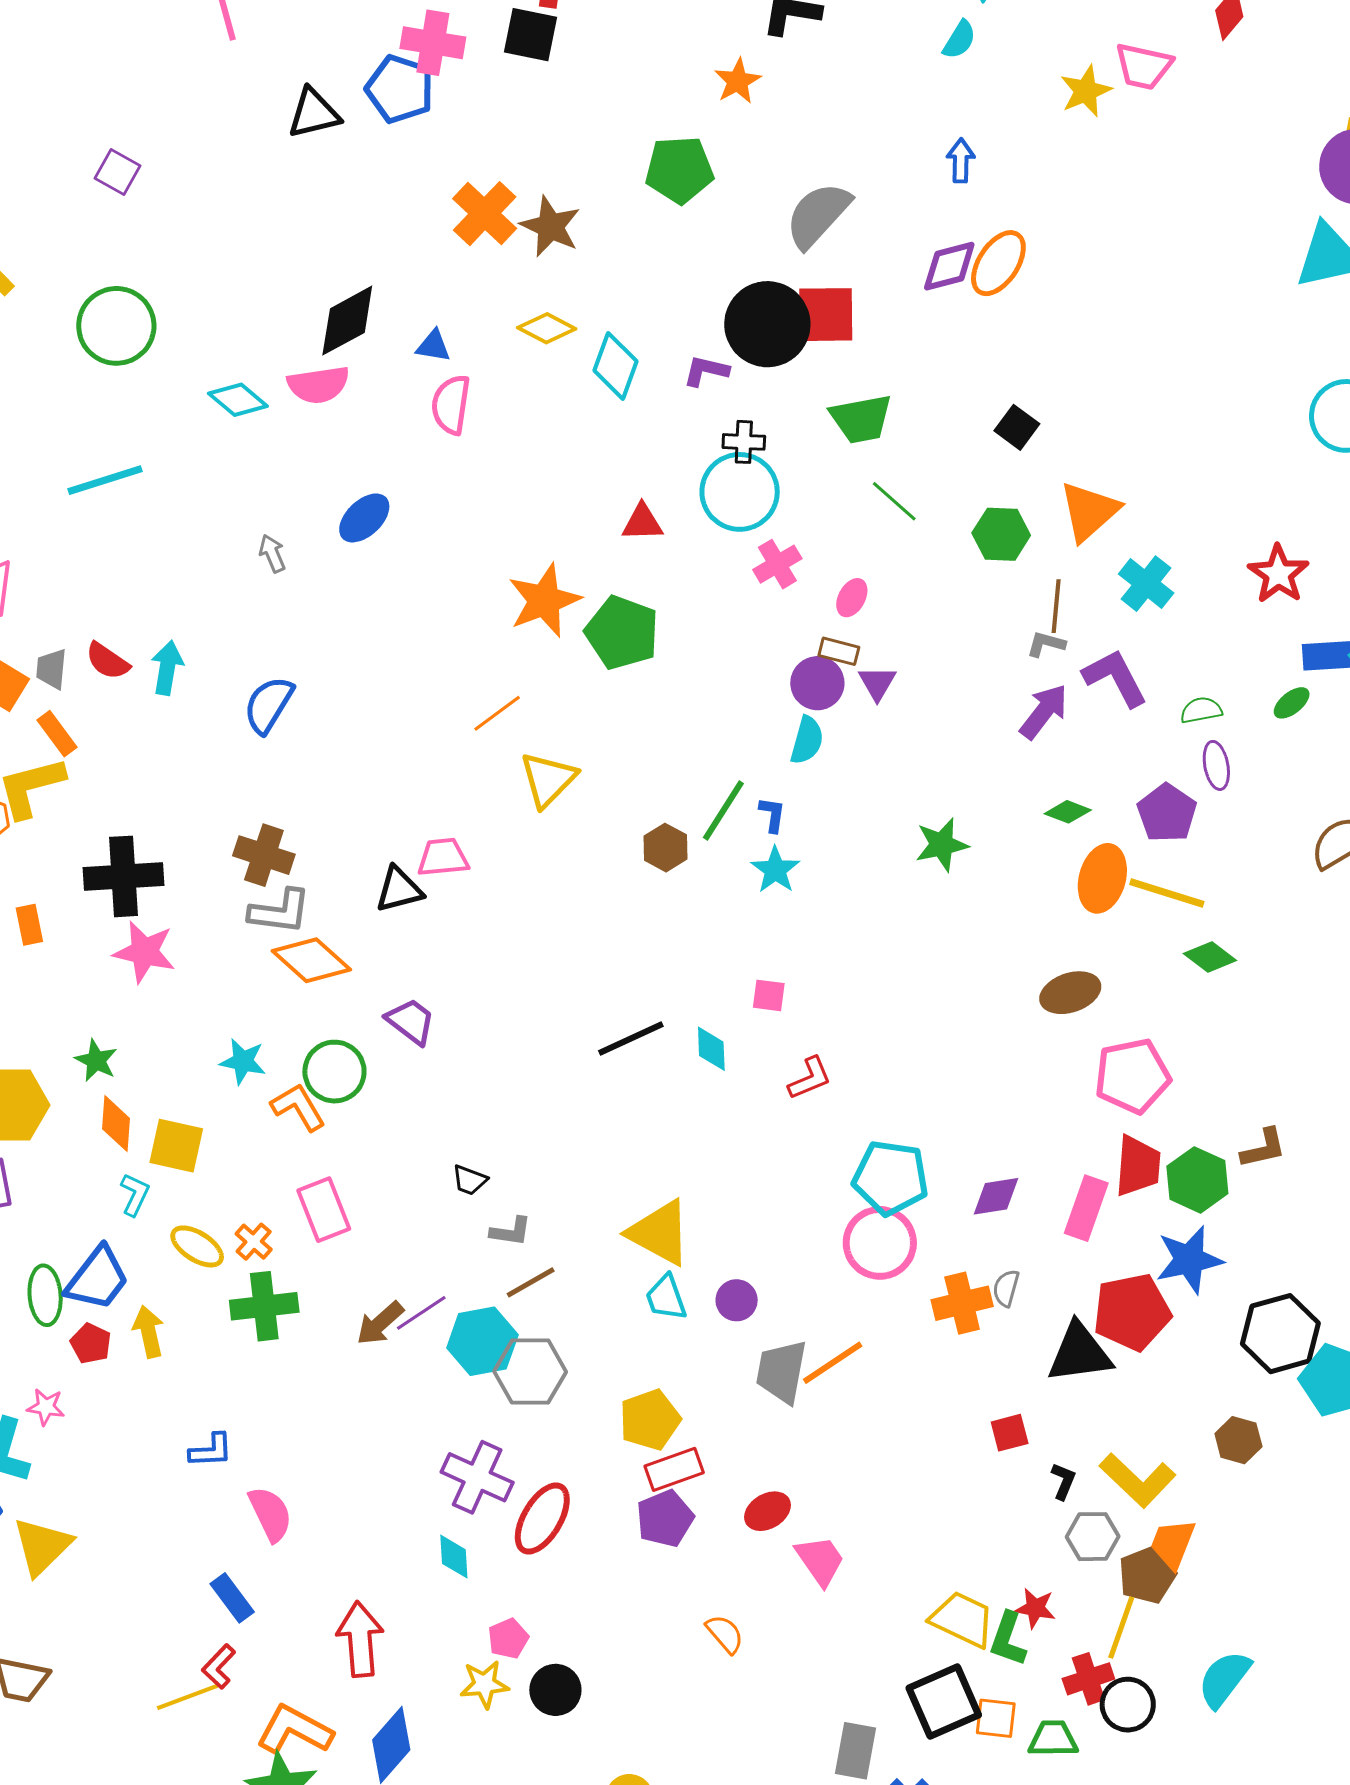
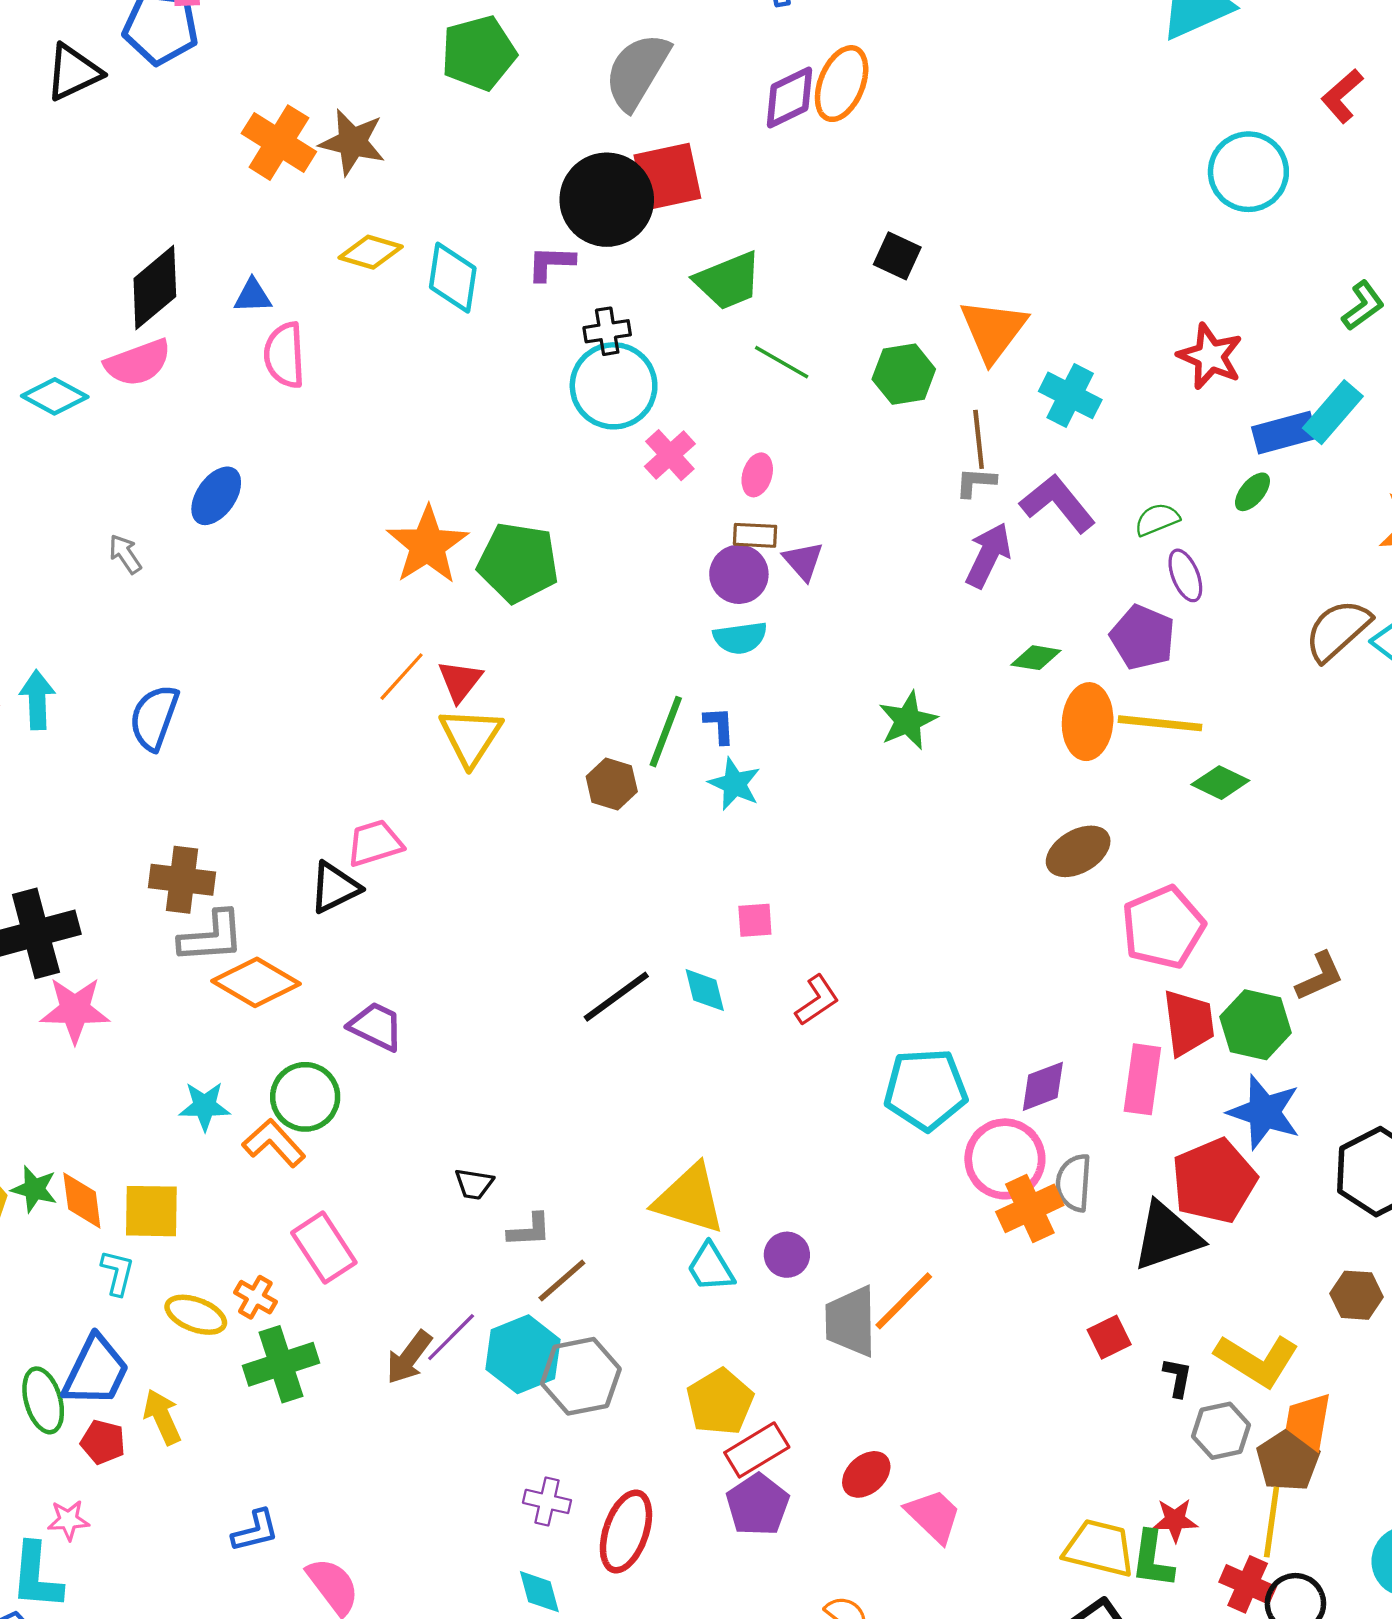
red triangle: (642, 522) -> (460, 681), moved, turned -39
cyan semicircle: (807, 740) -> (740, 638), turned 78
green star: (96, 1060) -> (34, 1189), moved
pink circle: (880, 1243) -> (1005, 1159), moved
blue star: (1189, 1260) -> (1264, 1112), turned -30
gray semicircle: (1006, 1288) -> (1074, 1183), size x1.4
purple cross: (477, 1477) -> (547, 1501), size x0.6
red cross: (1088, 1679) -> (1248, 1584), turned -36

